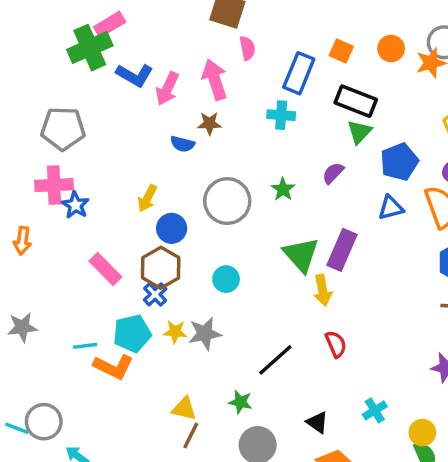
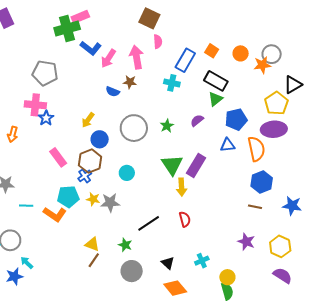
cyan line: (85, 346) -> (26, 206), moved

